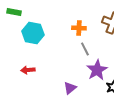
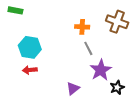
cyan hexagon: (33, 33) -> (30, 47), moved

